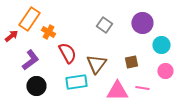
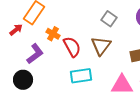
orange cross: (48, 32) -> (53, 34), moved
brown triangle: (96, 64) -> (101, 46), moved
black circle: (36, 86) -> (23, 80), moved

